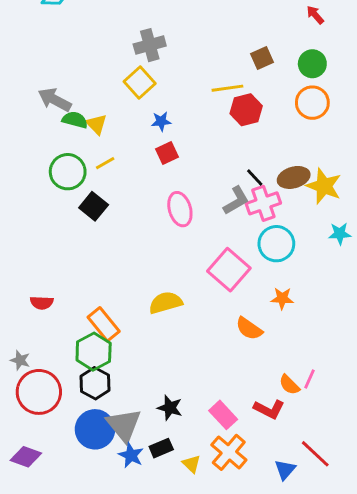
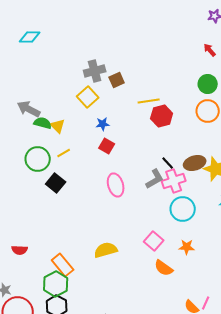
brown square: (262, 58) -> (117, 80), moved
red square: (167, 153) -> (107, 146), turned -35
pink square: (229, 270) -> (154, 241), moved, size x0.7

